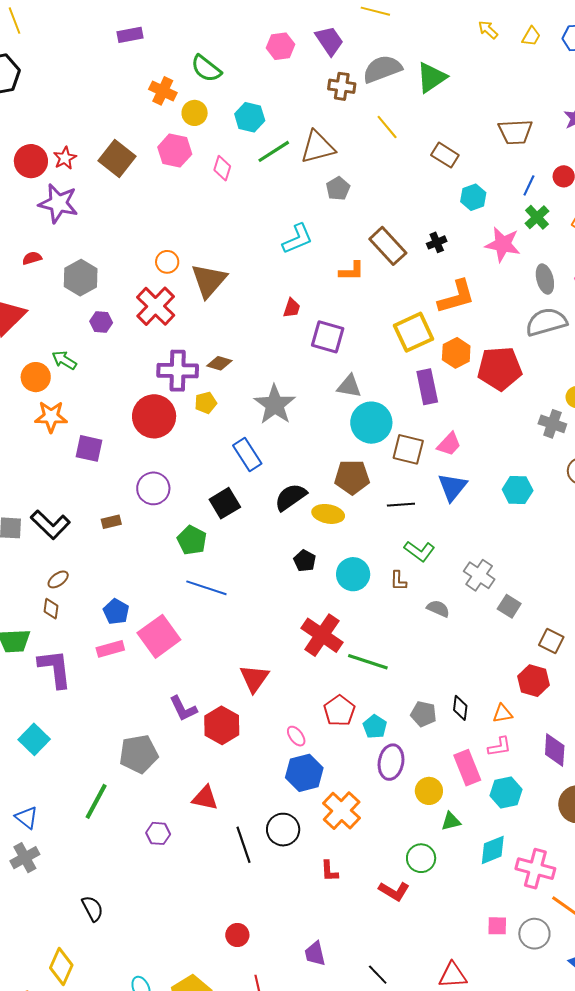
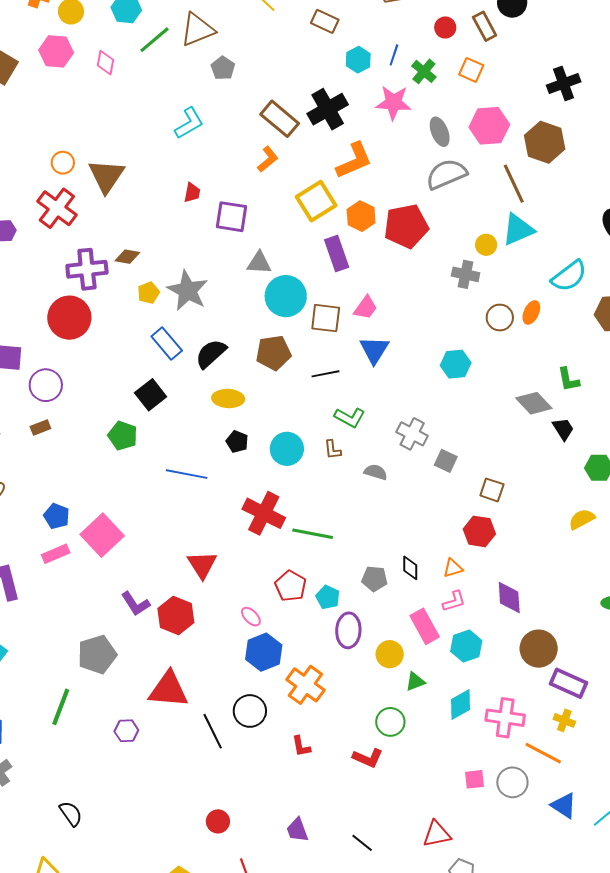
blue line: (529, 185) -> (394, 55), moved
black cross: (437, 242) -> (328, 109), size x2.0
orange L-shape: (352, 271) -> (268, 159), moved, turned -32
yellow pentagon: (206, 403) -> (148, 293), moved
purple circle: (153, 488) -> (46, 385), moved
cyan hexagon: (518, 490) -> (456, 364), moved
black semicircle: (291, 497) -> (211, 354), moved
yellow ellipse: (328, 514) -> (228, 398), moved
blue line: (206, 588) -> (187, 474), moved
red triangle: (205, 798) -> (168, 690), size x1.5

